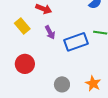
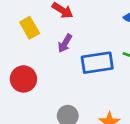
purple arrow: (50, 32) -> (65, 43), turned 48

